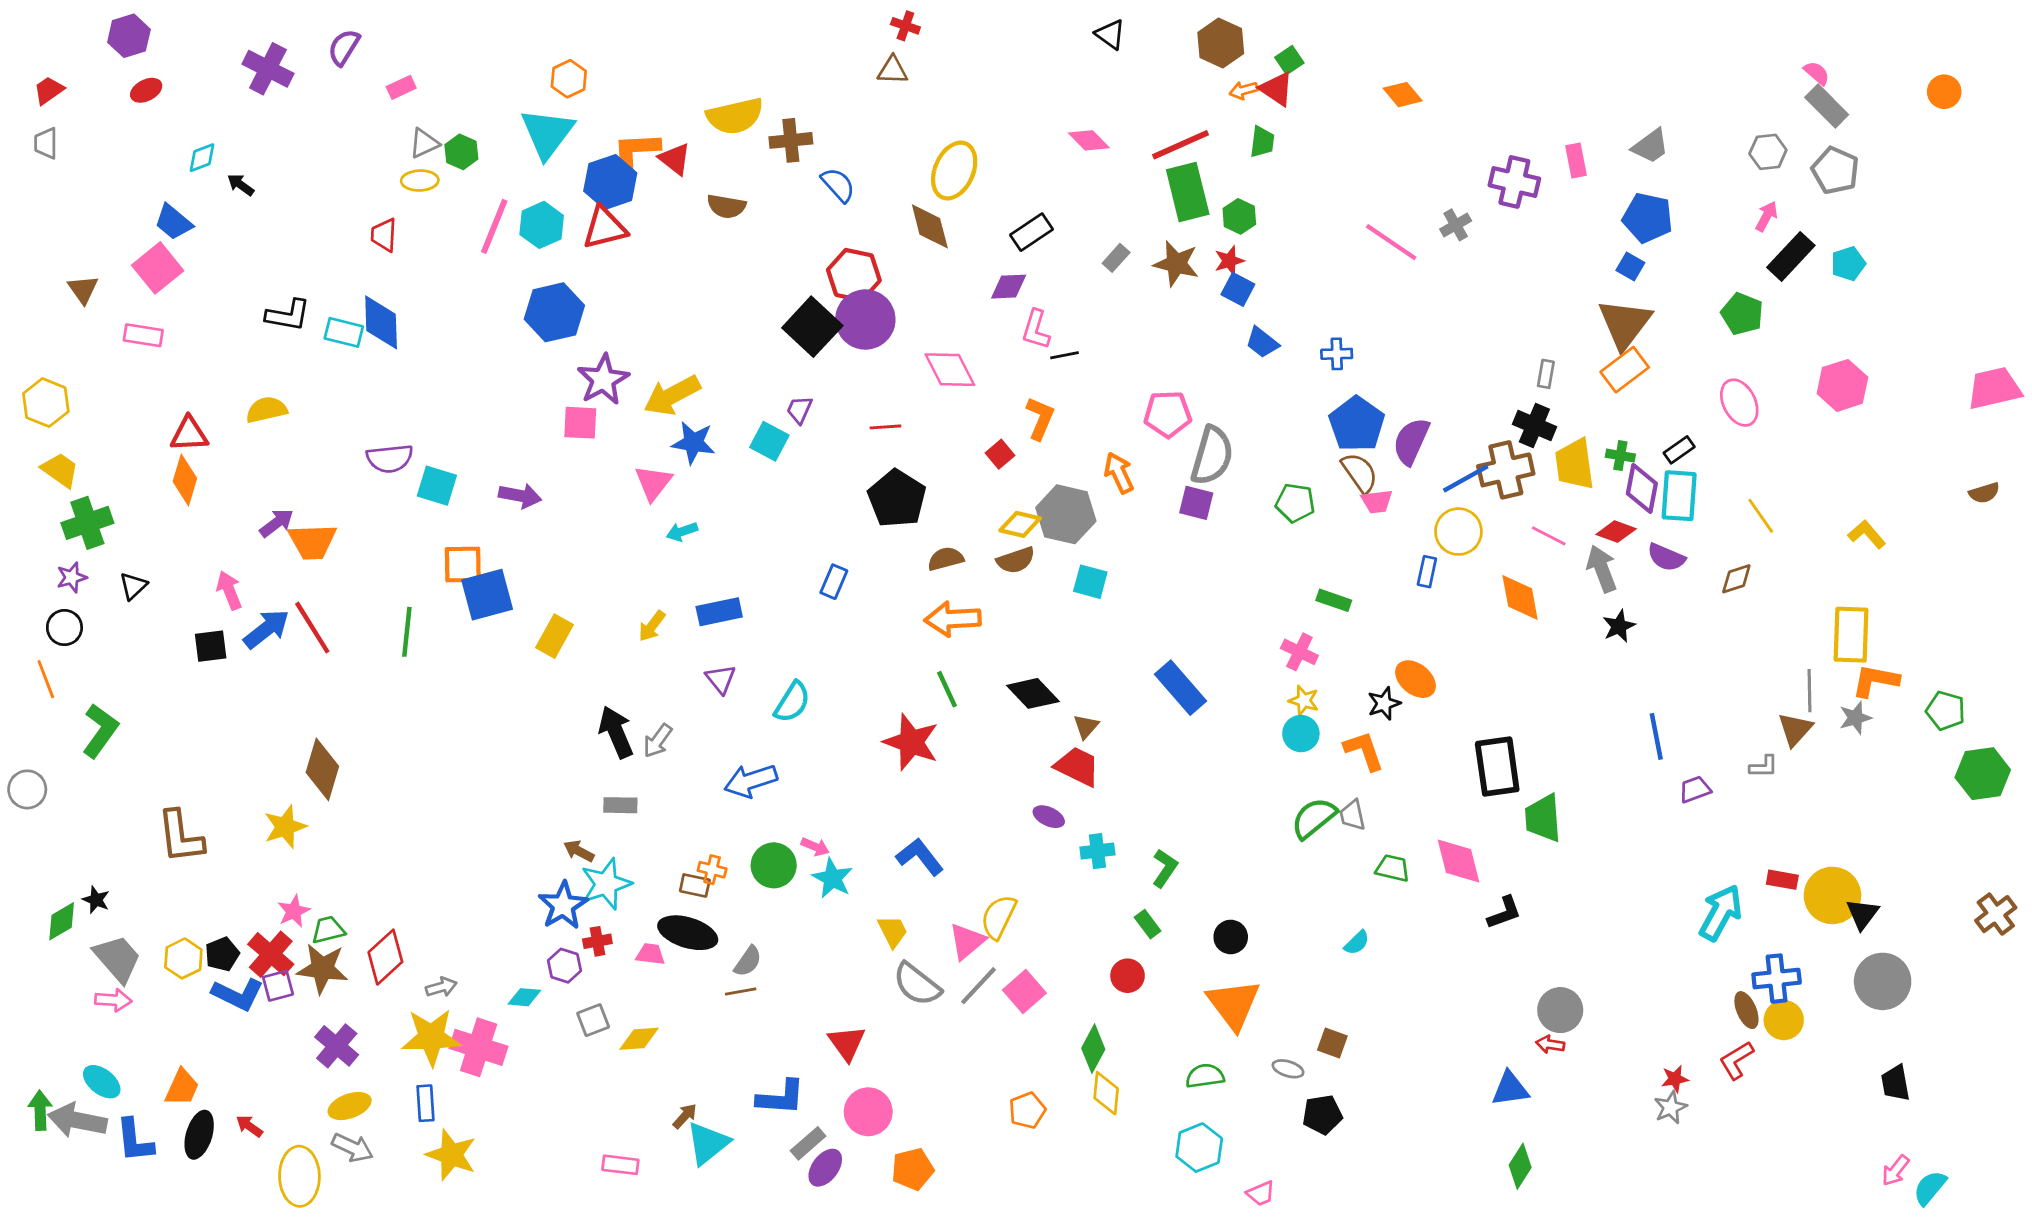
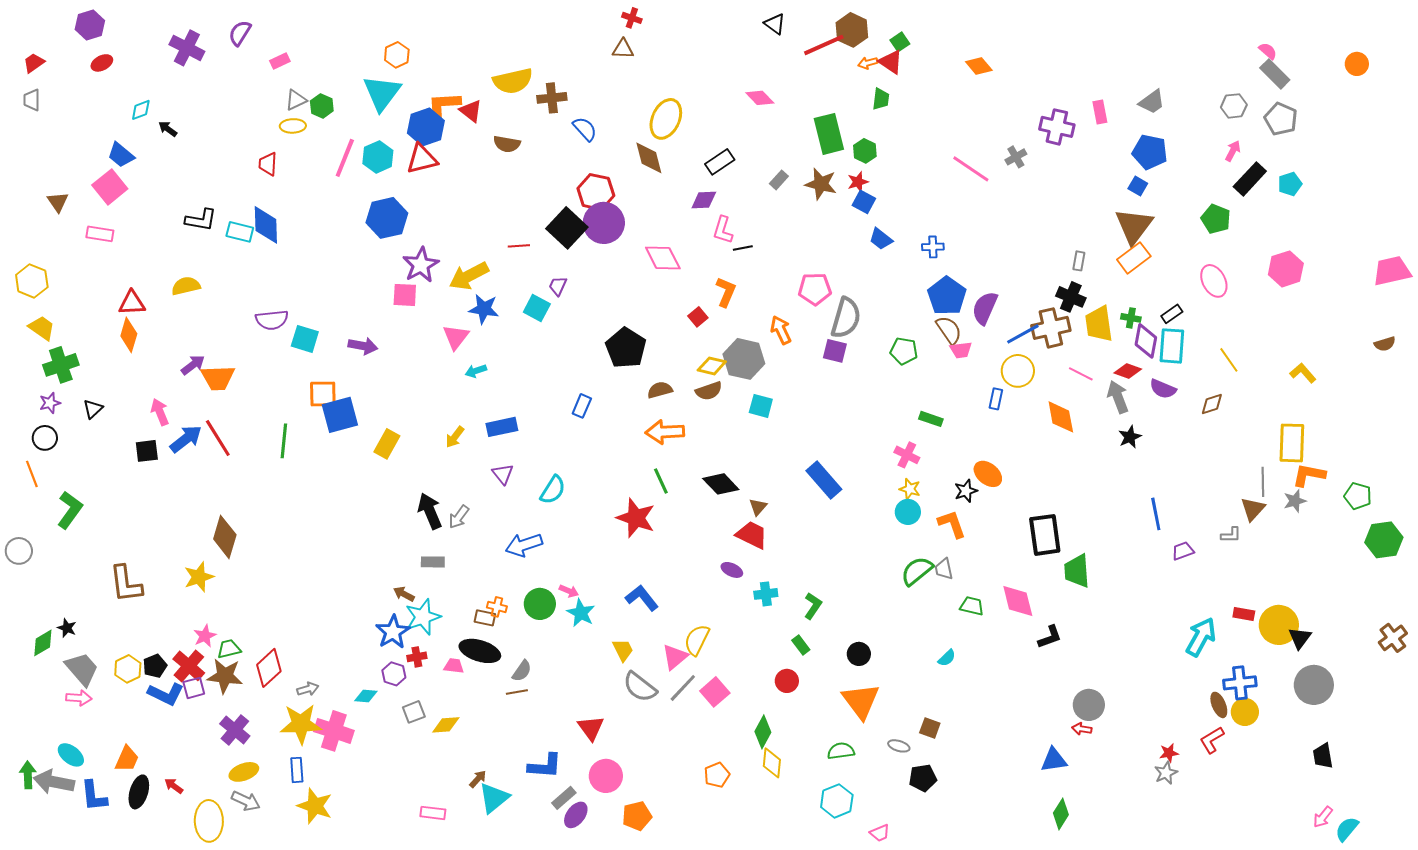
red line: (1181, 145) -> (824, 45), moved
red line: (885, 427) -> (519, 246), moved

